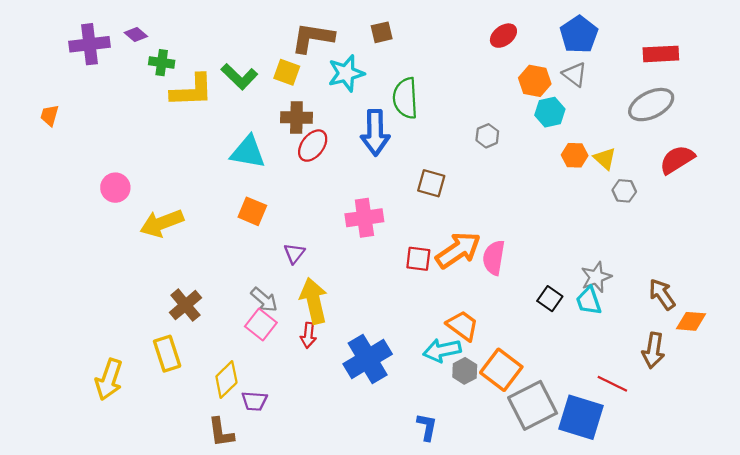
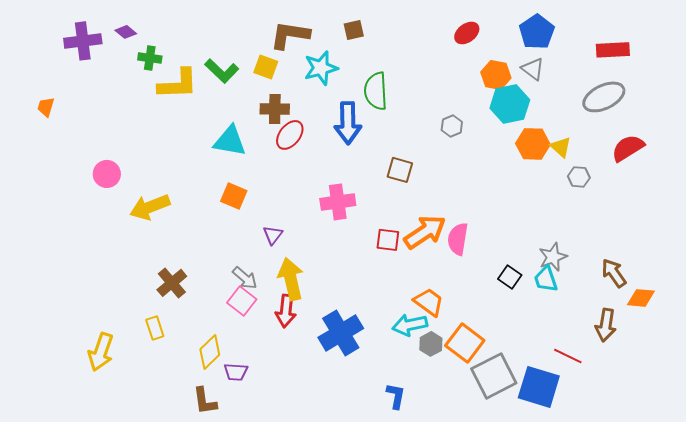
cyan hexagon: (550, 112) -> (510, 104), size x1.4
orange hexagon: (575, 155) -> (533, 144), size x1.4
red arrow: (308, 335) -> (286, 311), size x1.4
yellow rectangle: (167, 354) -> (155, 328), size x0.7

